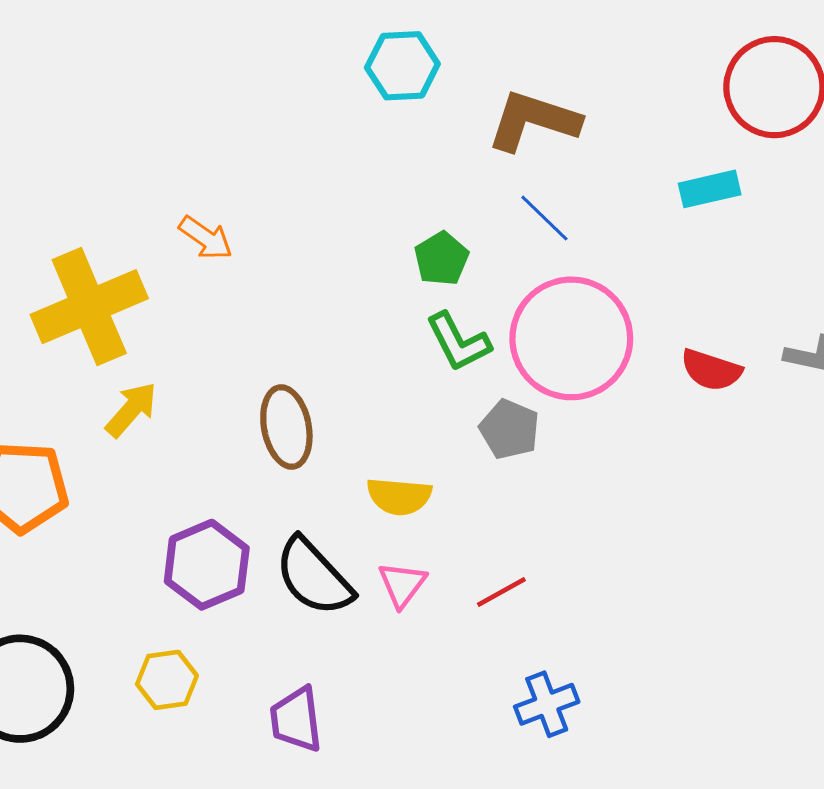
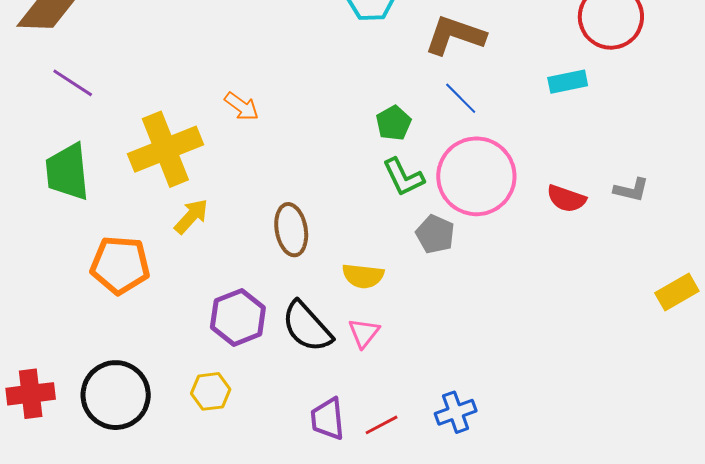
red line: (501, 592) -> (382, 425), moved
purple trapezoid: (296, 719) -> (328, 419), moved

